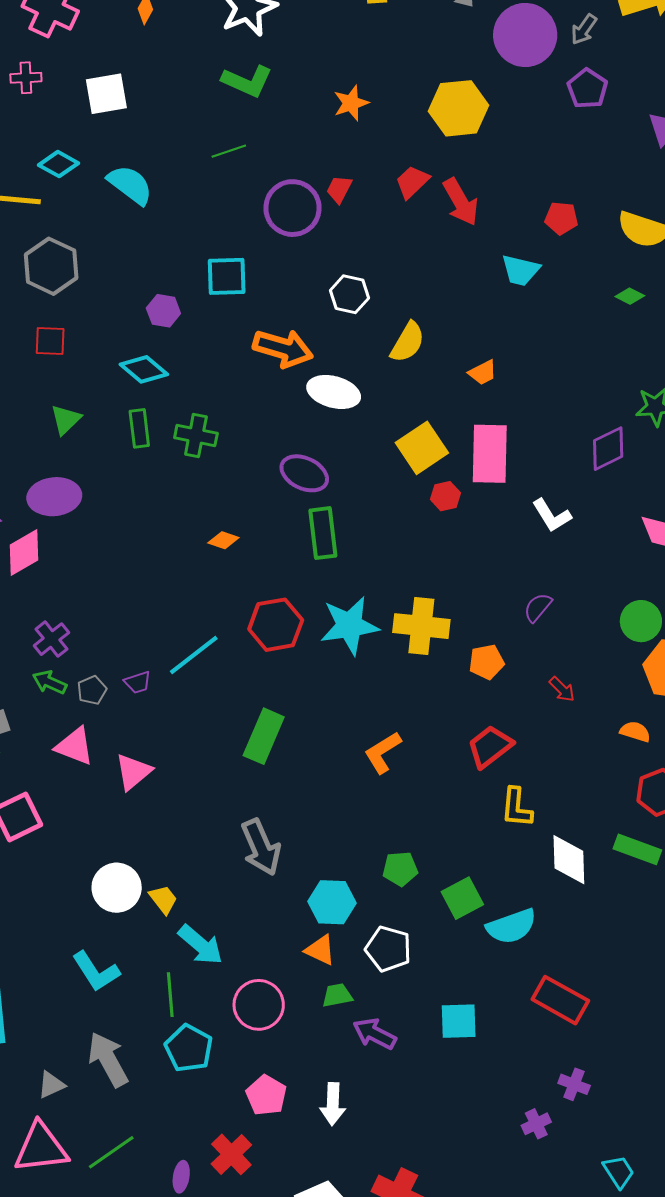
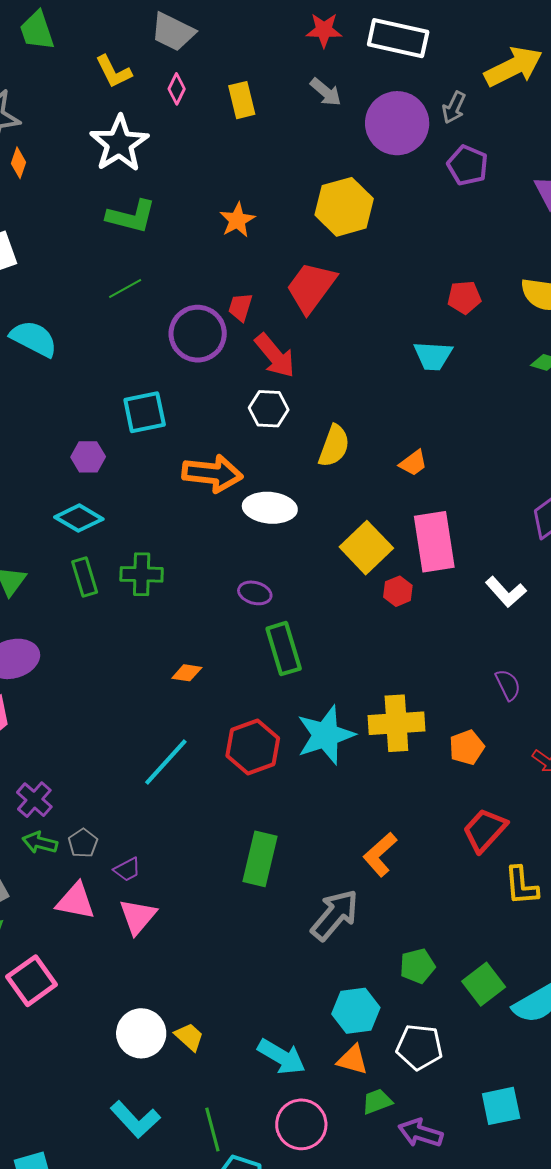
red trapezoid: (412, 182) -> (311, 287), size x1.5
red arrow: (461, 202) -> (275, 356), moved
purple ellipse: (304, 473) -> (255, 593), size x0.7
purple semicircle: (538, 607) -> (508, 685), turned 124
cyan line: (194, 655) -> (166, 762), moved
purple trapezoid: (138, 682) -> (127, 870), moved
gray arrow: (261, 847) -> (335, 915), moved, turned -106
cyan arrow: (201, 945) -> (281, 1057), moved

